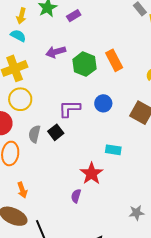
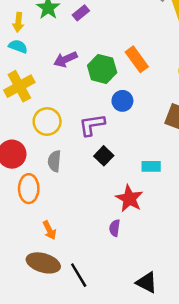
yellow circle: (20, 99) -> (47, 122), moved
blue circle: (103, 103) -> (122, 101), moved
black square: (56, 132) -> (104, 156), moved

